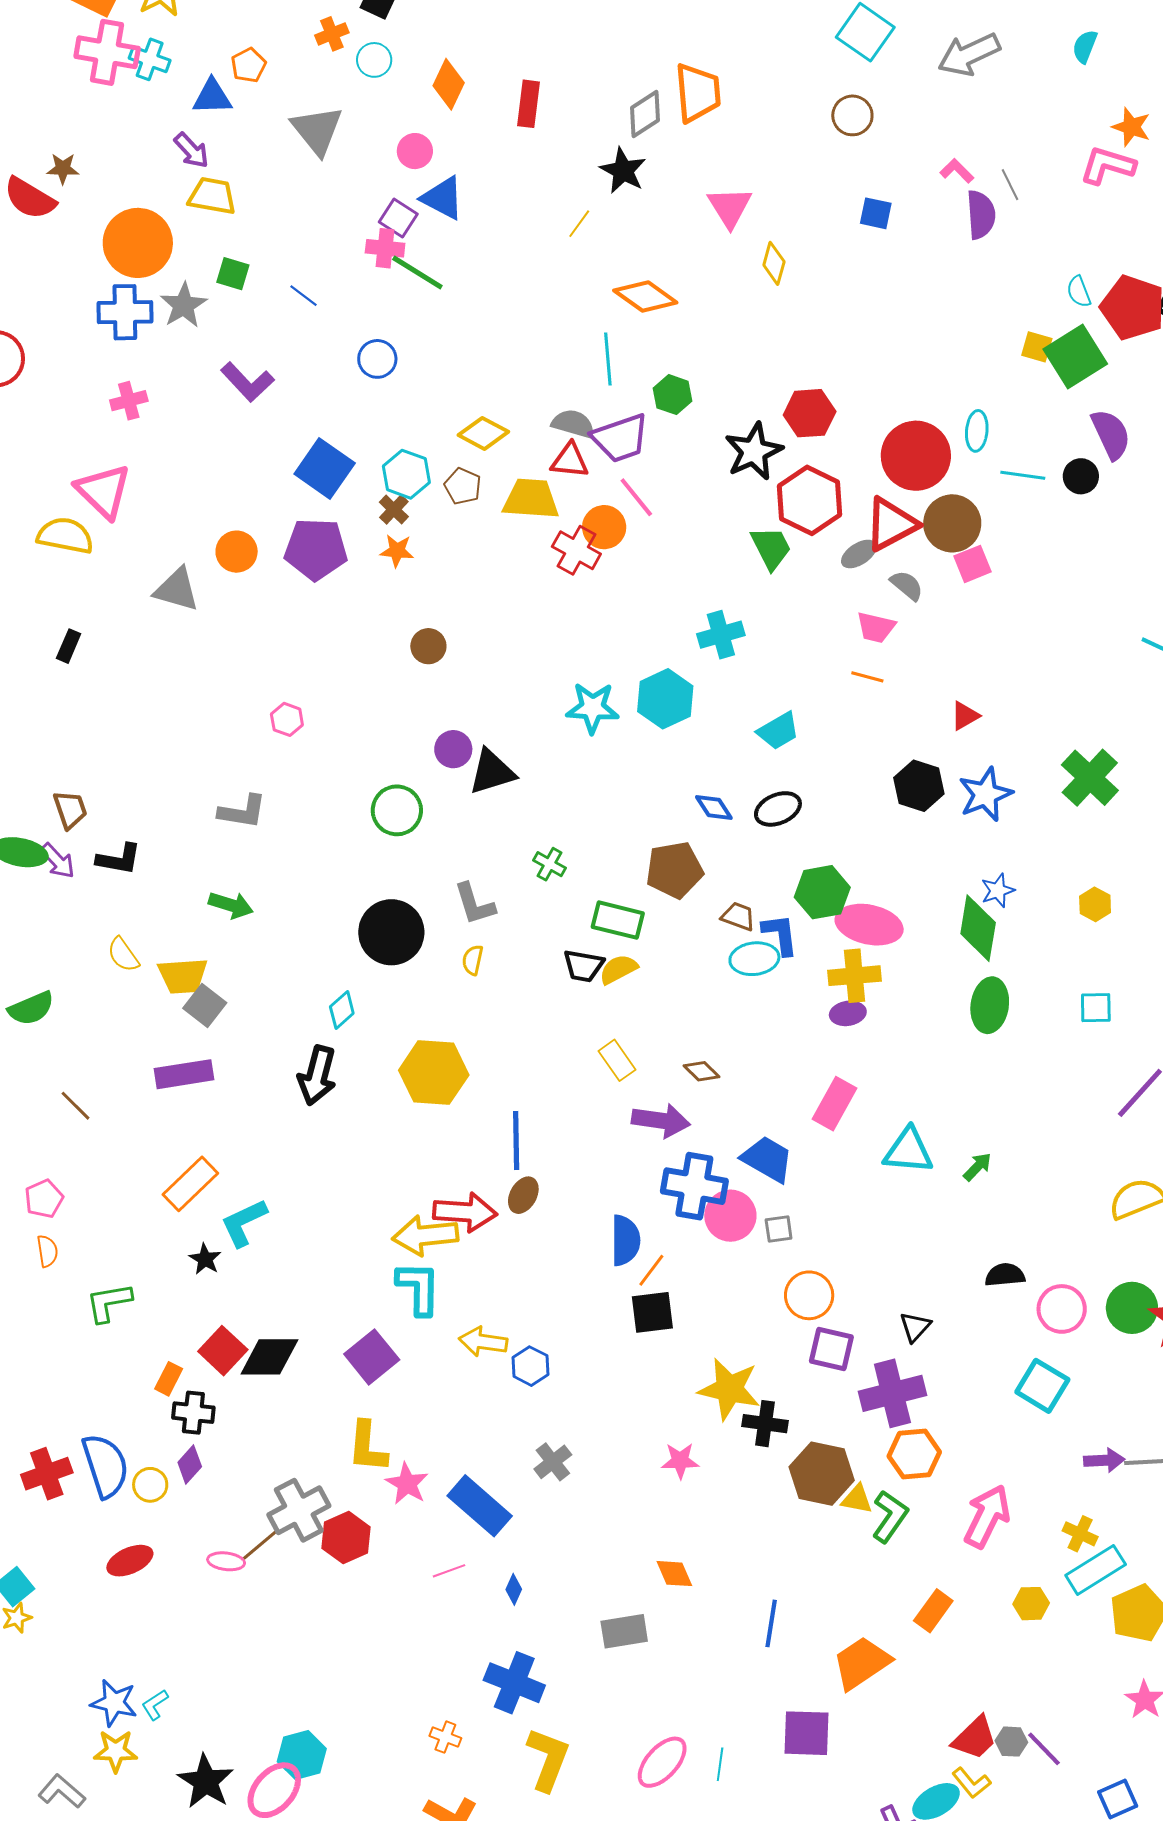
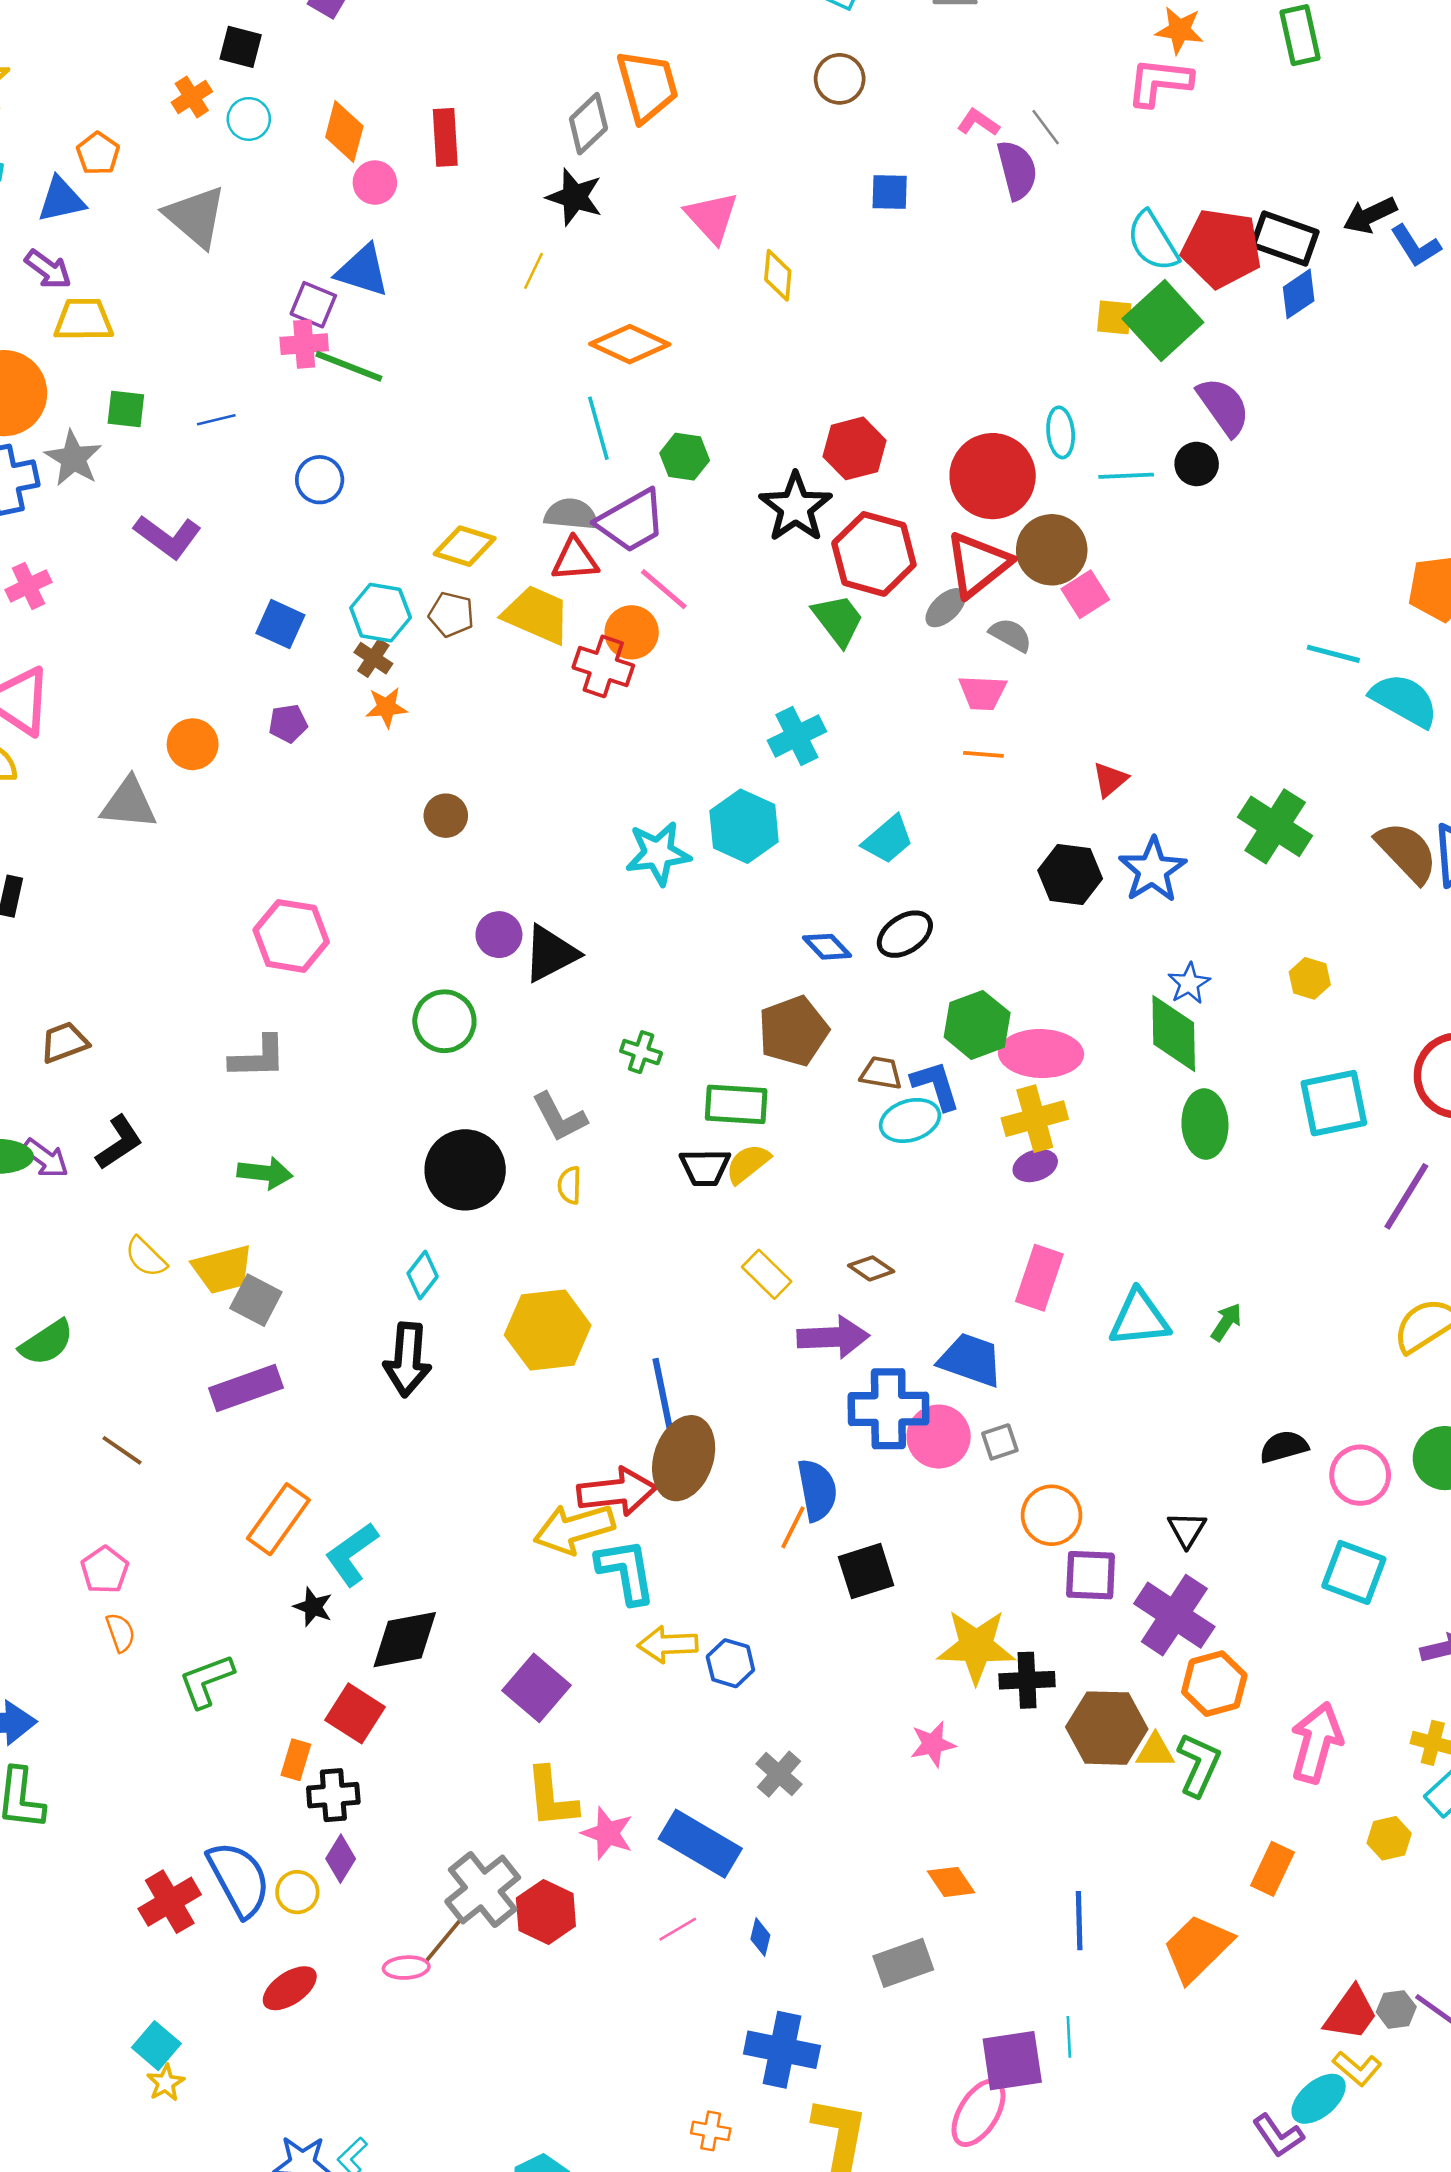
pink circle: (415, 151) -> (375, 183), moved
cyan semicircle: (1079, 292) -> (1153, 241), size x1.6
blue line: (304, 296) -> (216, 420), turned -40
blue square: (325, 468) -> (280, 624), size x0.7
yellow trapezoid: (531, 499) -> (537, 615), turned 30
purple pentagon: (316, 549) -> (288, 723), size x0.5
pink hexagon: (287, 719) -> (291, 936), size x1.8
brown trapezoid: (70, 810) -> (64, 1042), moved, turned -81
black L-shape: (119, 859) -> (119, 1142), turned -33
cyan square: (1096, 1008) -> (1334, 1103), size x1.6
brown ellipse: (523, 1195) -> (684, 1458), size x1.8
orange line: (651, 1270) -> (793, 1527), moved
cyan L-shape: (419, 1288) -> (626, 1571), moved
black diamond: (269, 1357) -> (405, 1640), moved
purple cross: (892, 1393) -> (1174, 1615), turned -32
purple square: (806, 1733) -> (1012, 2061), moved
cyan line: (720, 1764) -> (1069, 2037), moved

